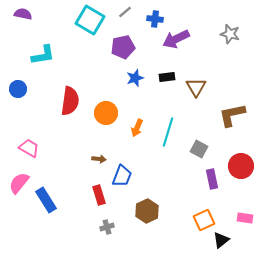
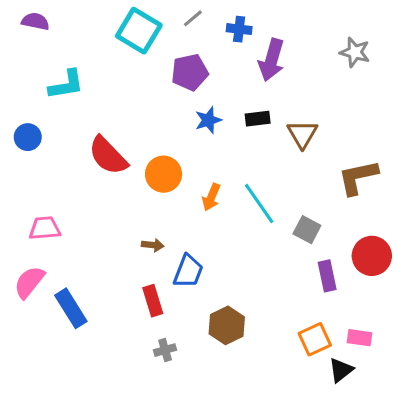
purple arrow: (176, 39) -> (272, 60), turned -48
red semicircle: (70, 101) -> (108, 156), turned 128
cyan line: (168, 132) -> (259, 203), turned -52
pink trapezoid: (29, 148) -> (45, 228), turned -35
pink rectangle: (245, 218) -> (359, 338), moved

